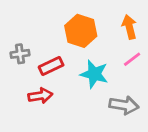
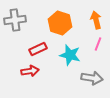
gray cross: (20, 54) -> (15, 20), moved, size x1.5
pink line: (132, 59) -> (98, 44), turned -32

